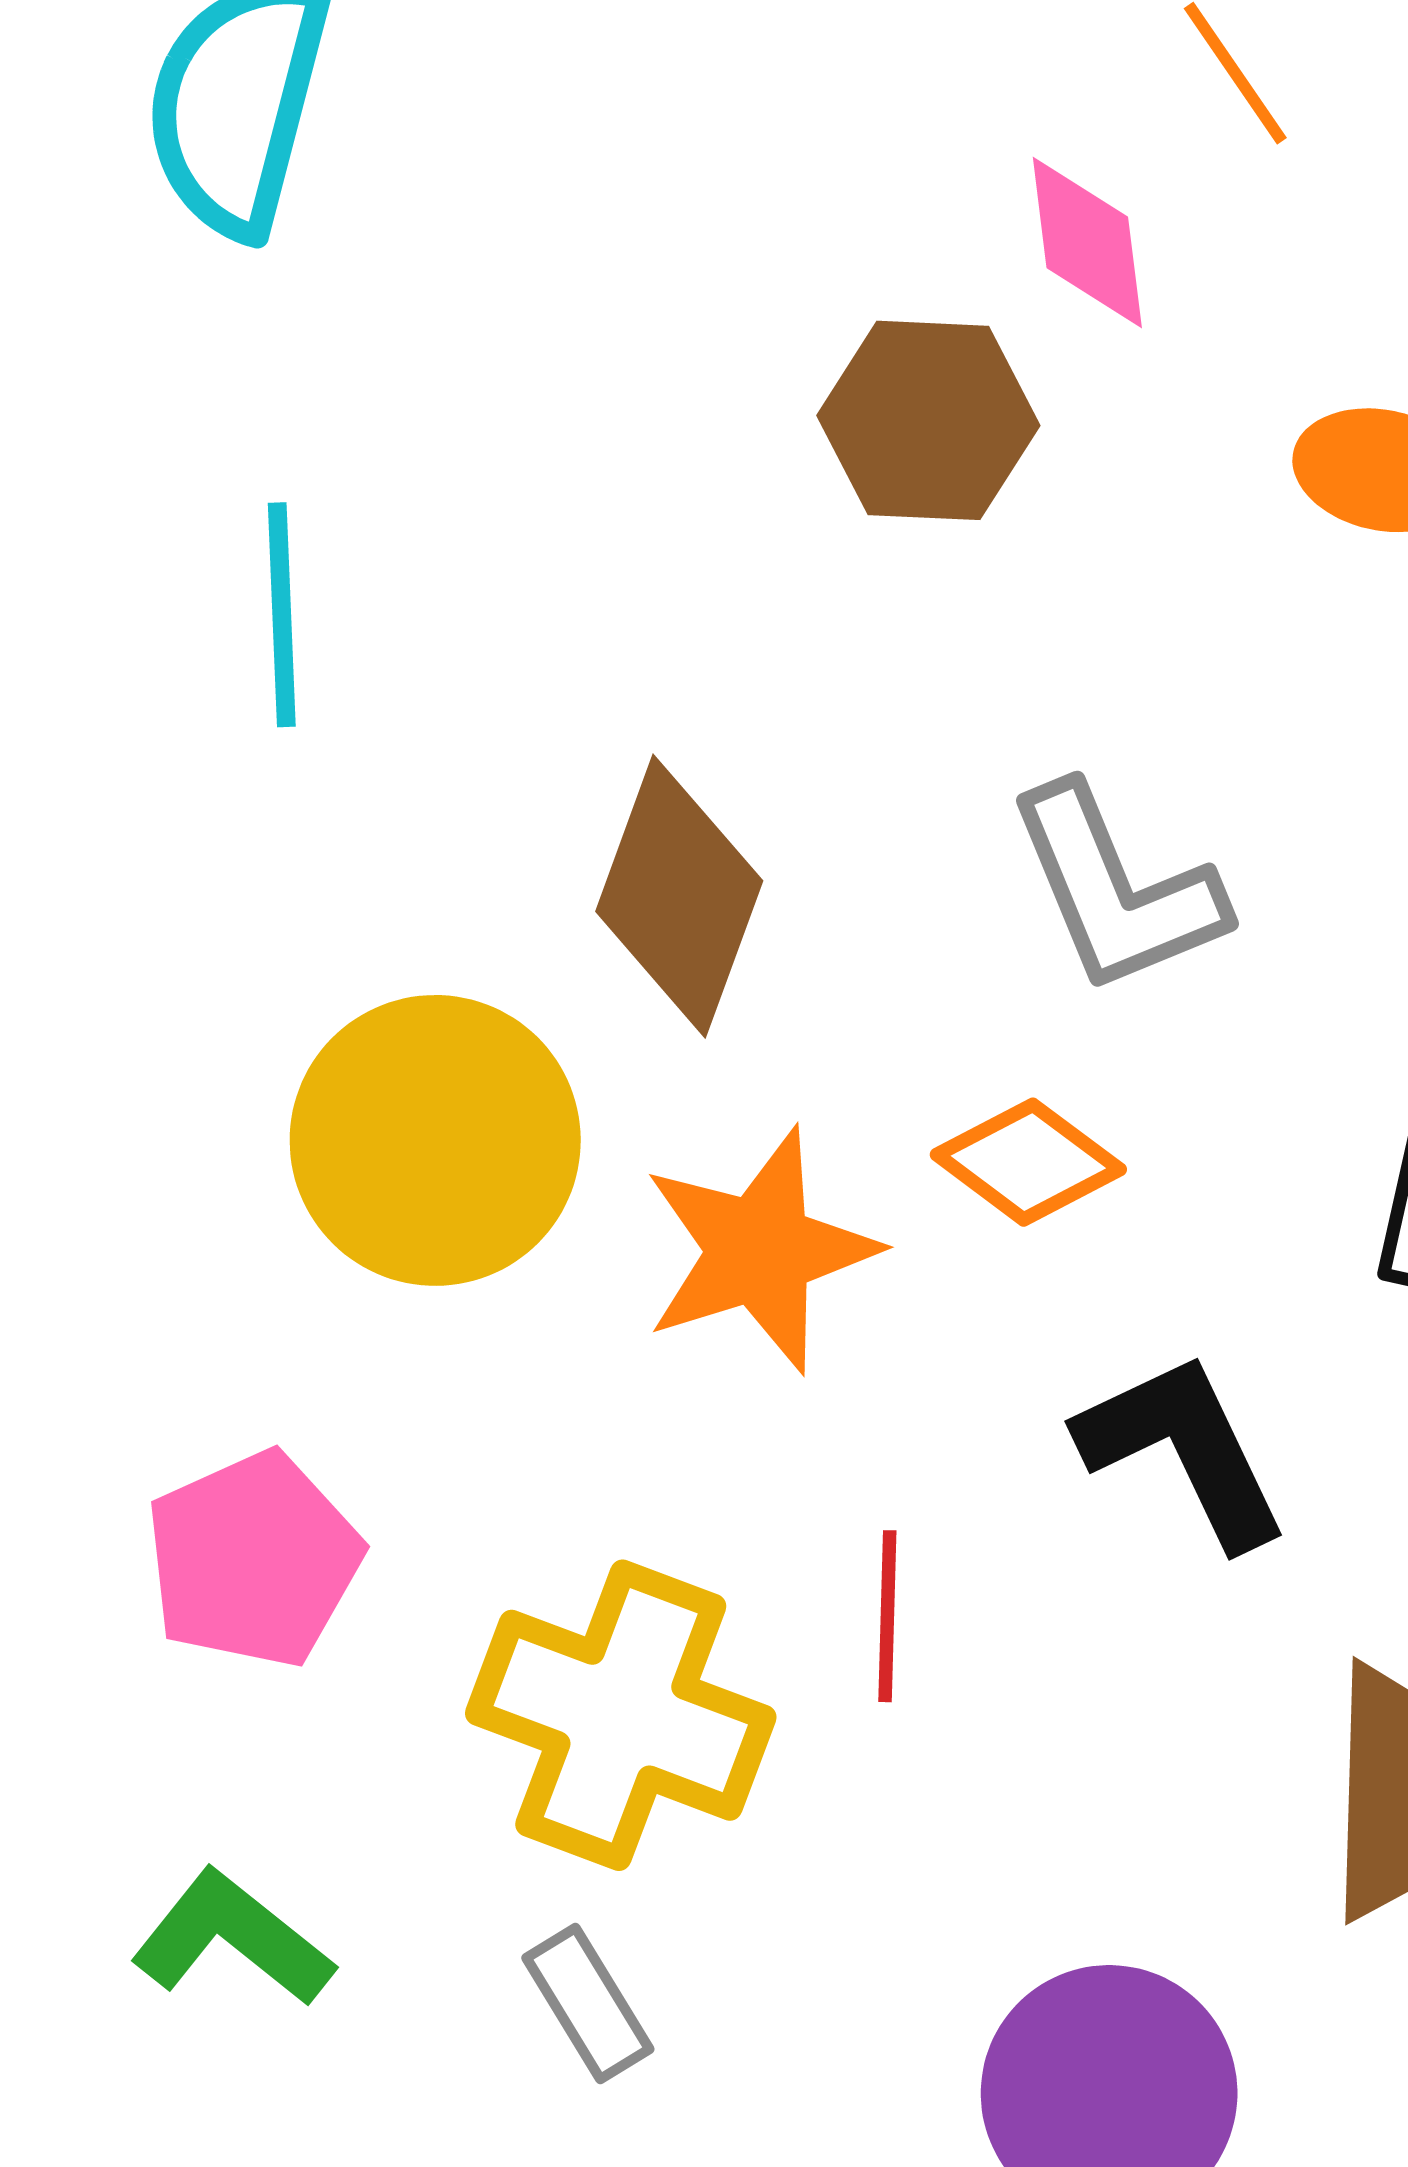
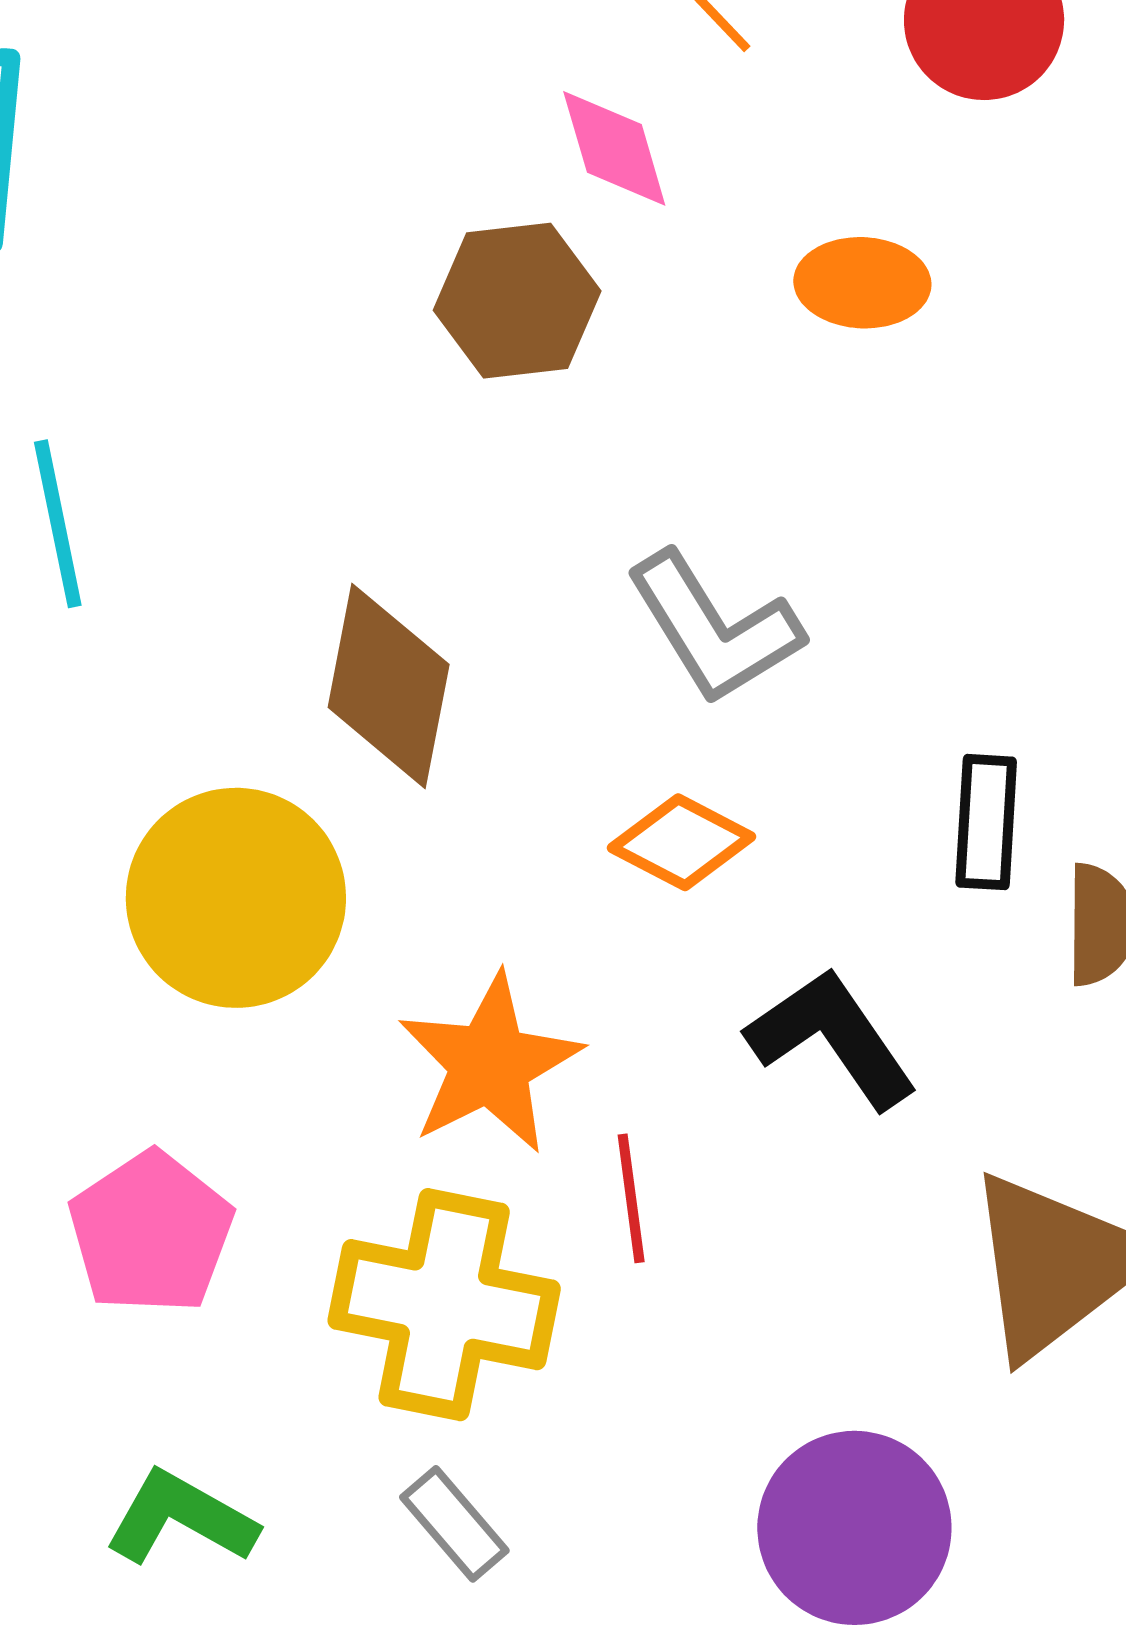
orange star: (760, 1250) -> (490, 1064), moved

